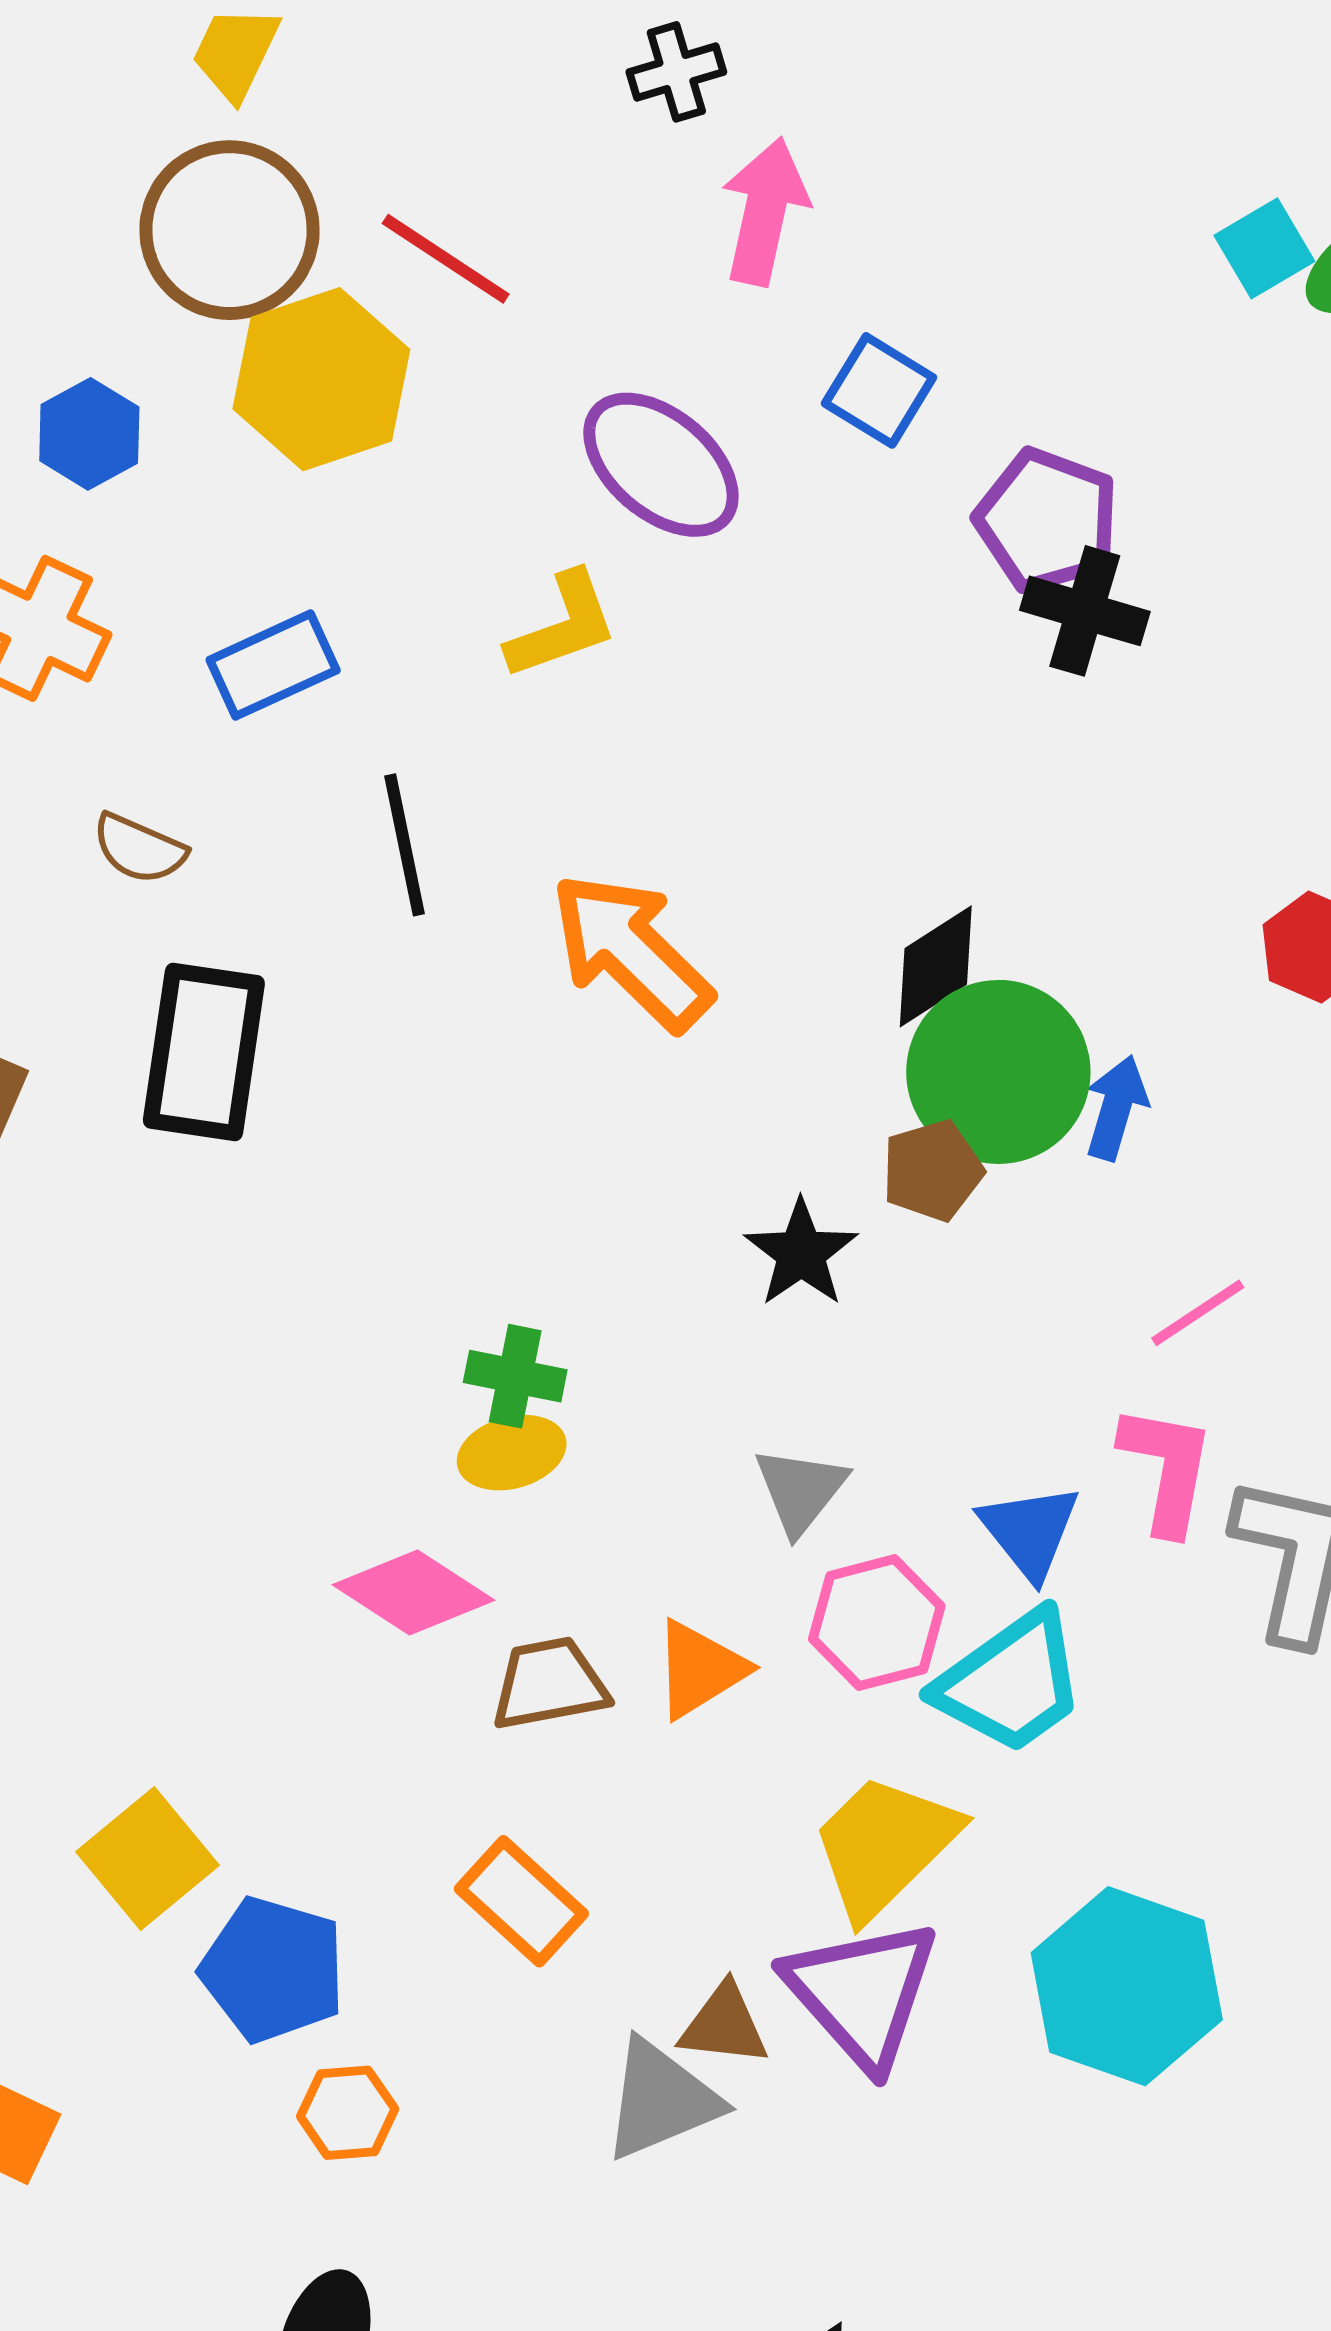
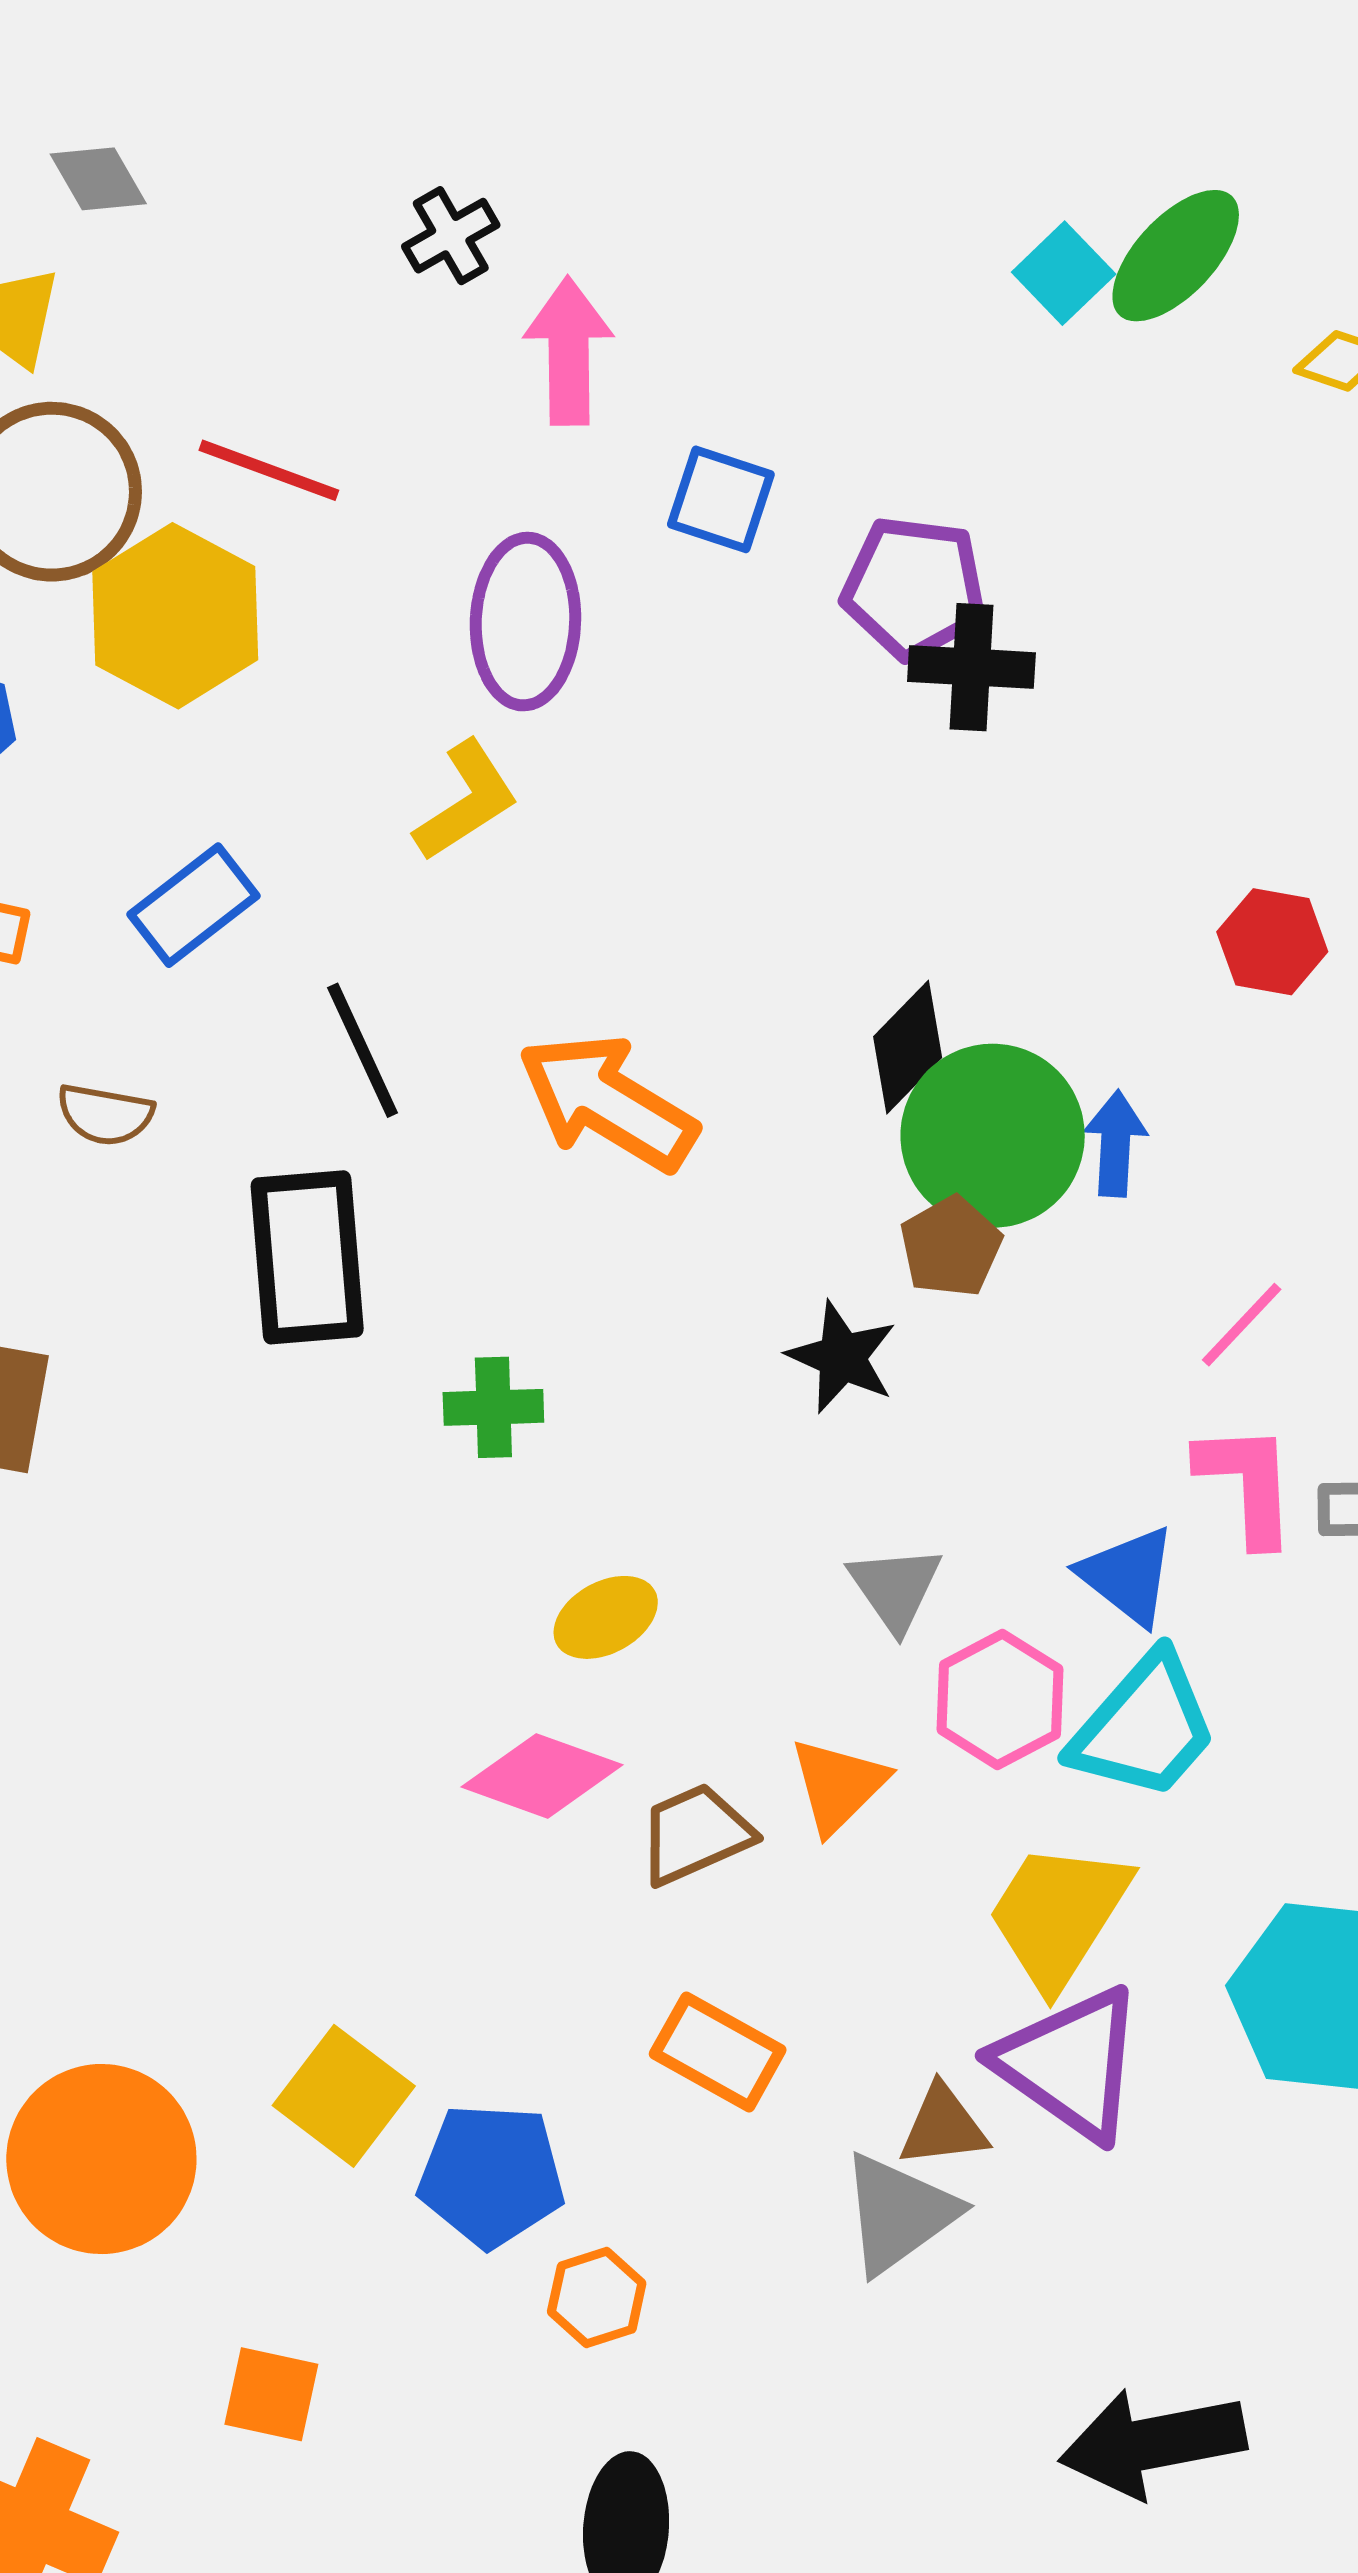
purple ellipse: (661, 465) -> (525, 622), turned 65
black rectangle: (204, 1052) -> (307, 1257), moved
green cross: (515, 1376) -> (493, 1407), moved

